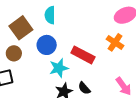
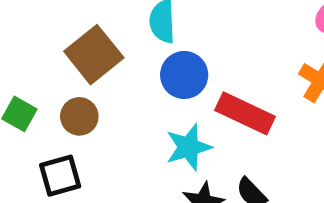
blue circle: (47, 45) -> (184, 75), moved

